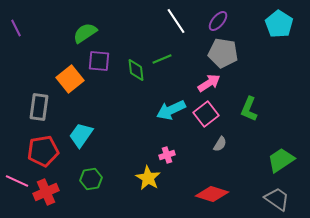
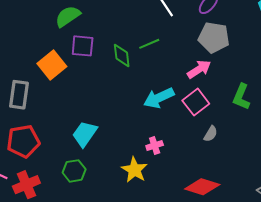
cyan trapezoid: (81, 135) -> (85, 134), moved

